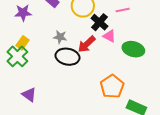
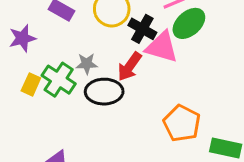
pink triangle: (109, 36) -> (162, 47), size x1.6
green ellipse: (133, 49) -> (189, 23), moved, turned -45
green cross: (17, 56) -> (59, 80), moved

